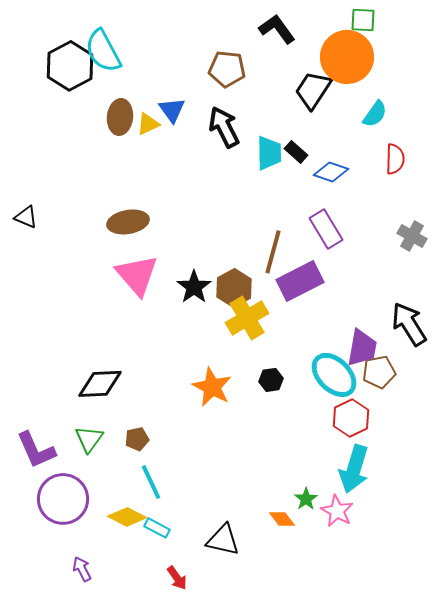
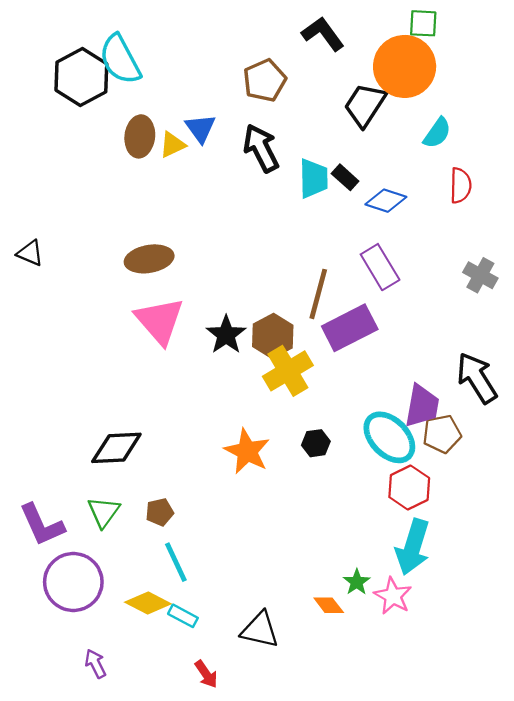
brown pentagon: (227, 69) -> (265, 80), turned -30

